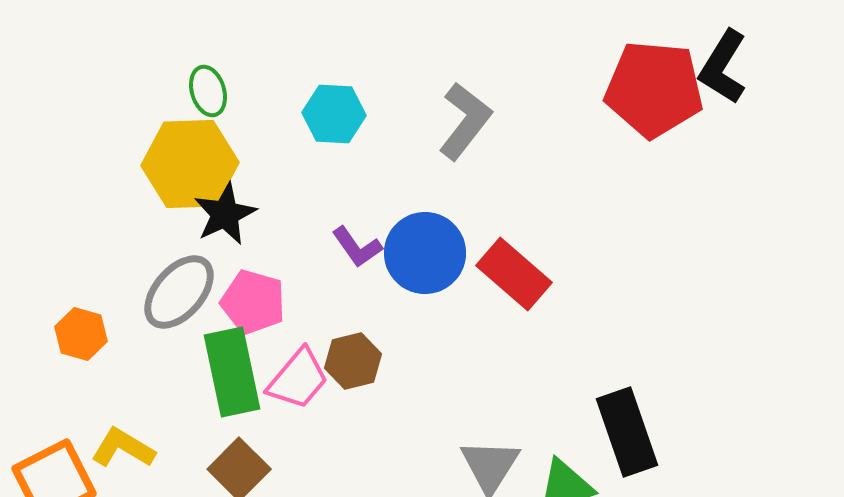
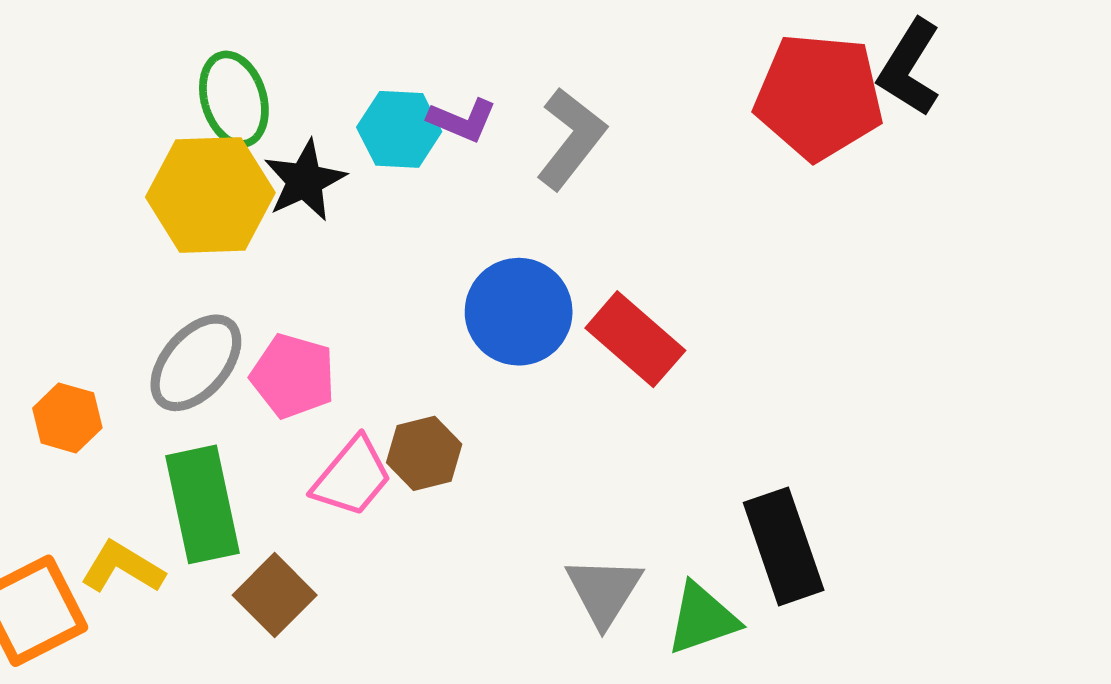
green ellipse: (208, 91) -> (234, 99), size x1.4
black star: (225, 214) -> (305, 181), moved
purple L-shape: (357, 247) -> (462, 120), moved, turned -32
green rectangle: (232, 372) -> (202, 504), moved

